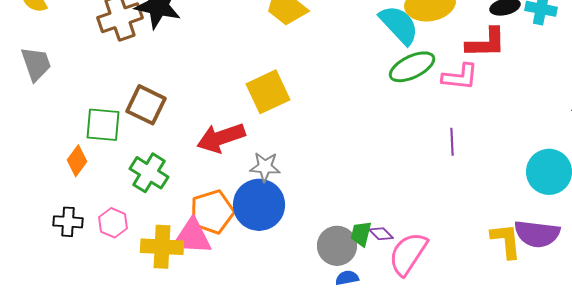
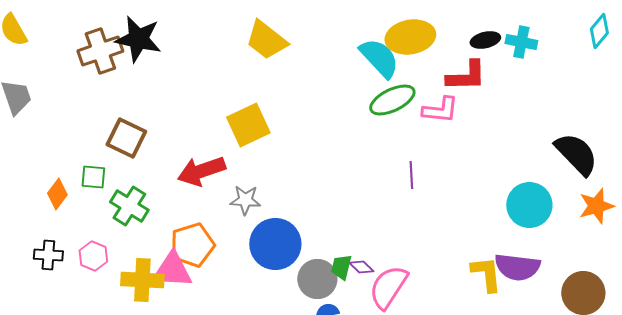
green square: (103, 125) -> (93, 177), moved, size x0.7
purple line: (452, 142) -> (411, 175), moved
blue circle: (259, 205) -> (275, 244), moved

